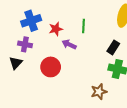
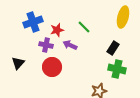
green line: (83, 26) -> (84, 27), turned -48
purple cross: (25, 44) -> (46, 45), moved

